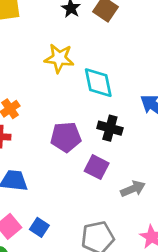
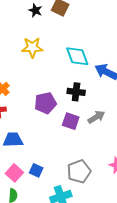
cyan diamond: (98, 83) -> (77, 56), moved
gray arrow: (133, 189) -> (96, 117), moved

